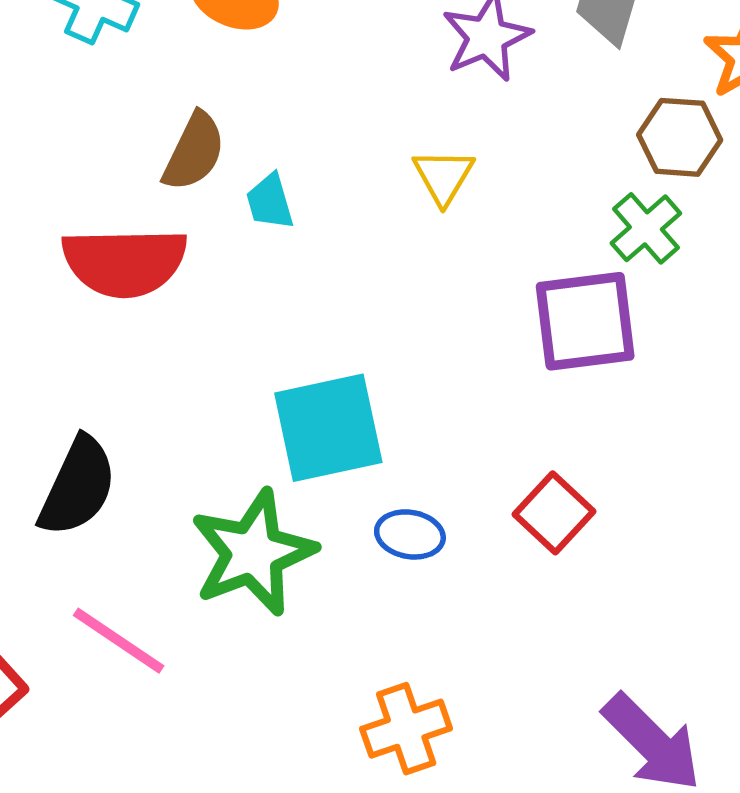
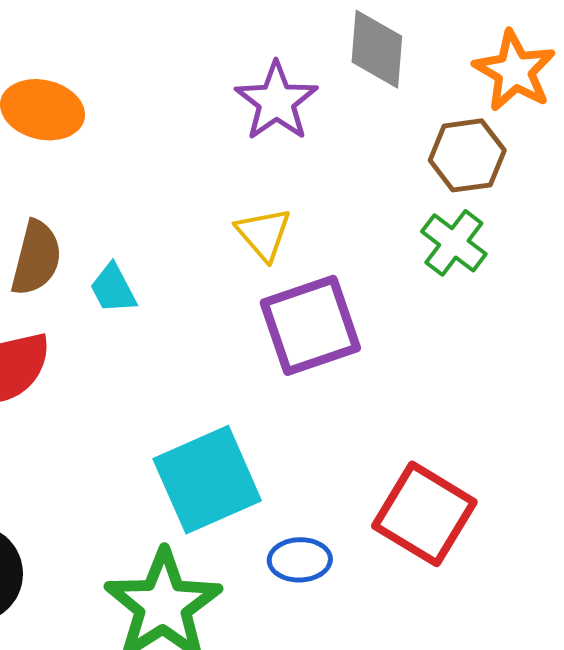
purple square: (585, 321) -> (310, 325), moved
red square: (554, 513) -> (424, 514), size x1.4

